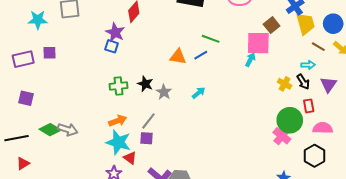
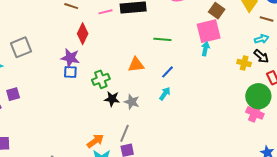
blue line: (201, 55) -> (168, 72), moved
green cross: (118, 86) -> (101, 79), moved

